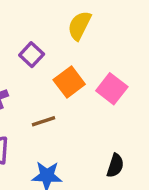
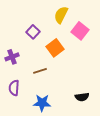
pink square: (112, 89) -> (80, 31), moved
black semicircle: (115, 166) -> (82, 97), turned 64

